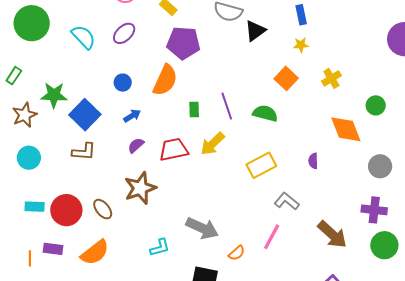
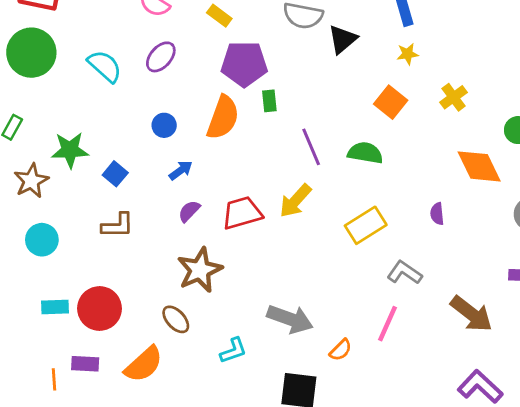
green rectangle: (194, 110) -> (269, 101), moved
blue square: (85, 115) -> (115, 174), size x0.6
brown ellipse: (103, 209) -> (176, 319), moved

